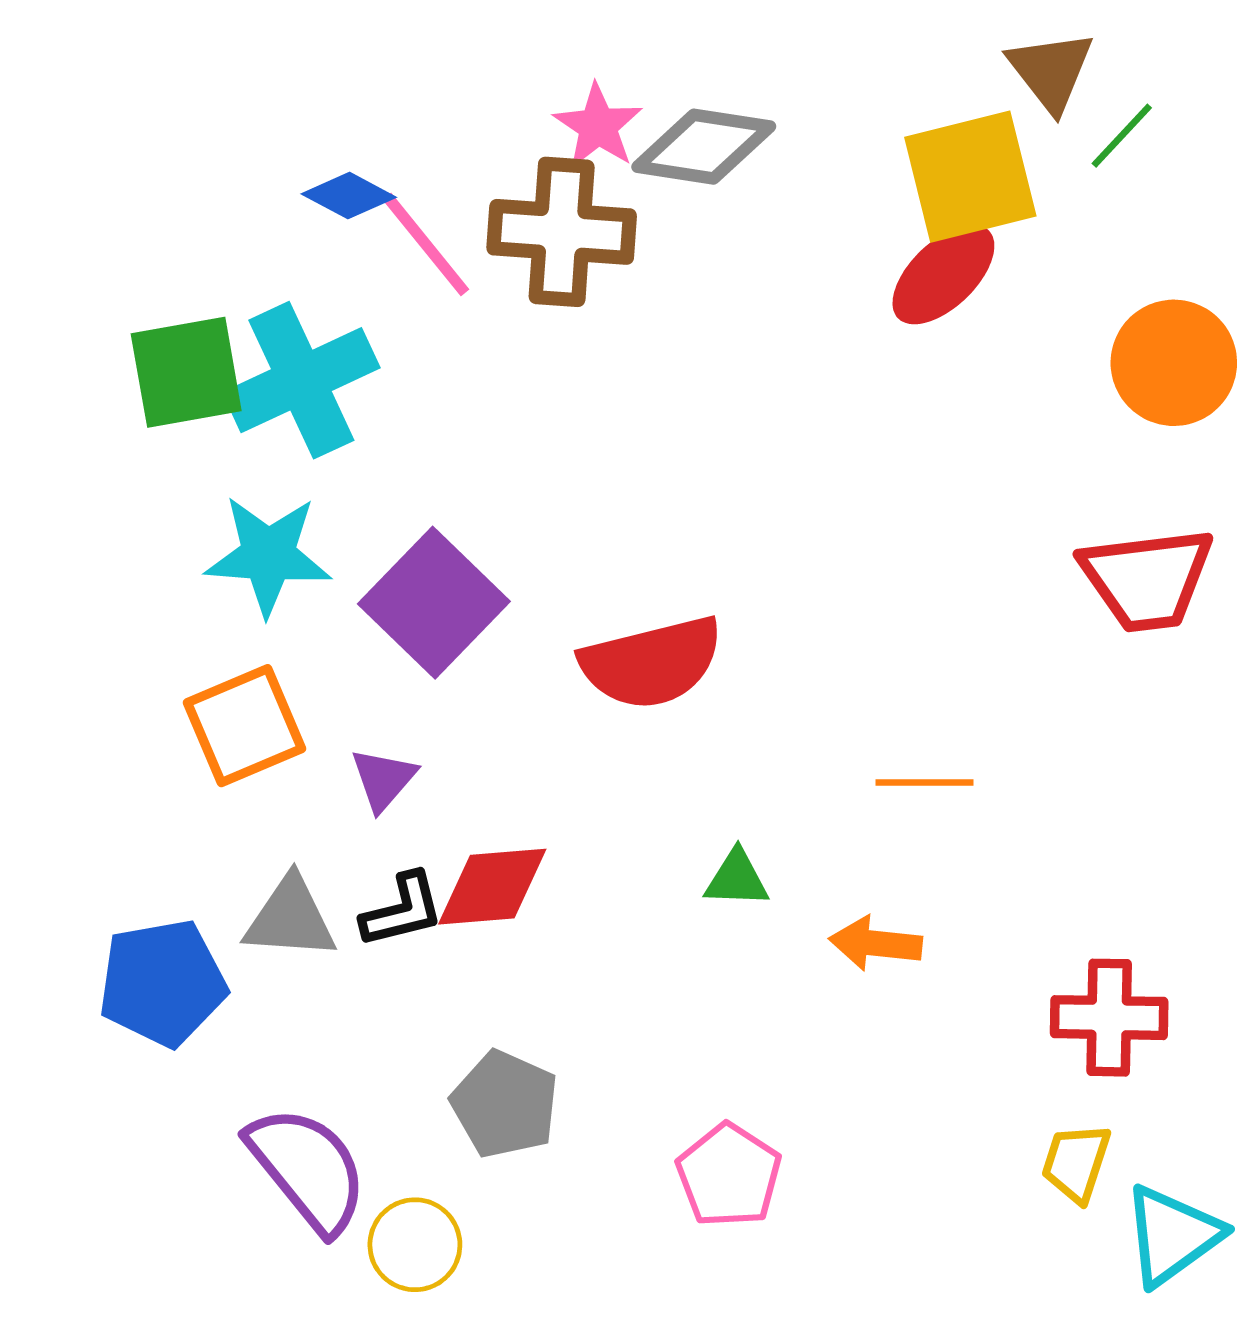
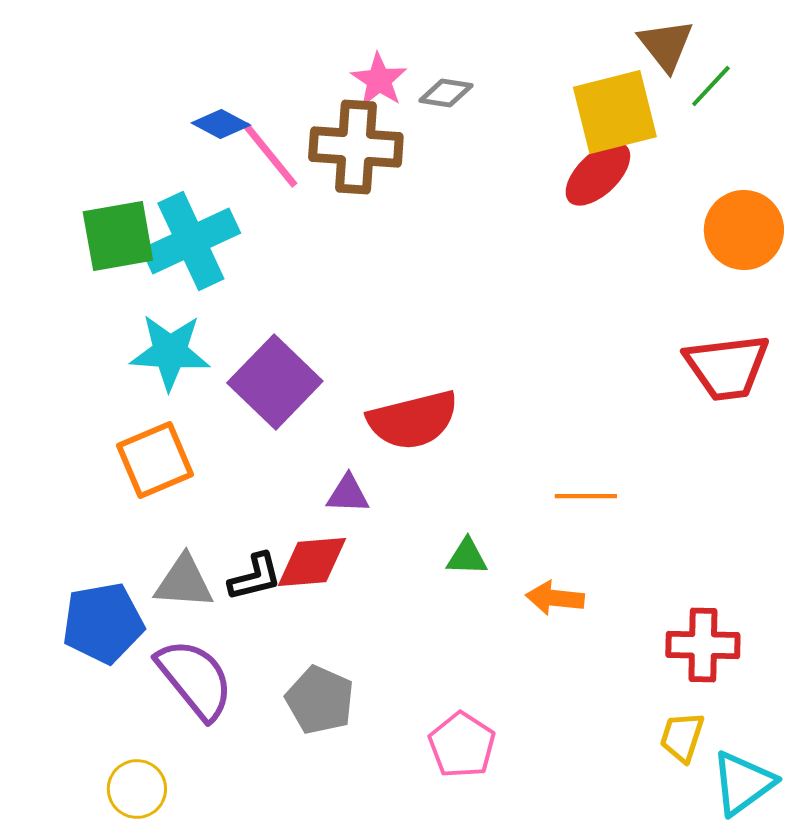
gray diamond: (704, 147) -> (446, 93), size x0.6
purple triangle: (383, 779) -> (348, 494), moved, turned 51
purple semicircle: (308, 1169) -> (195, 679), moved
yellow circle: (415, 1245) -> (137, 789), moved

